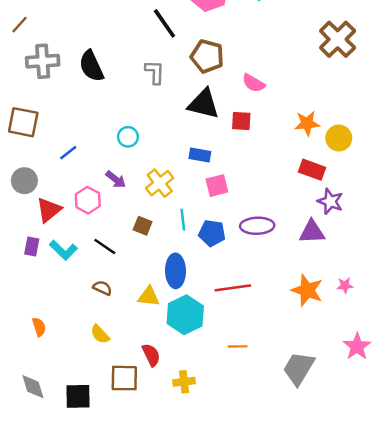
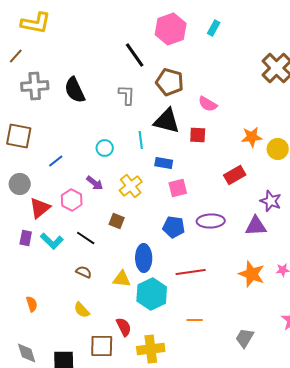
red rectangle: (312, 170) -> (235, 175), moved, turned -50
cyan line: (183, 220) -> (141, 140), moved
gray trapezoid: (299, 368) -> (245, 338), size x0.7
yellow cross: (184, 382) -> (151, 349), size x1.5

